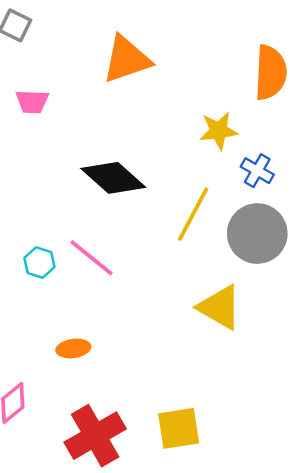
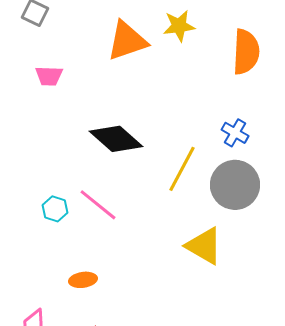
yellow star: (219, 131) -> (179, 26), moved

